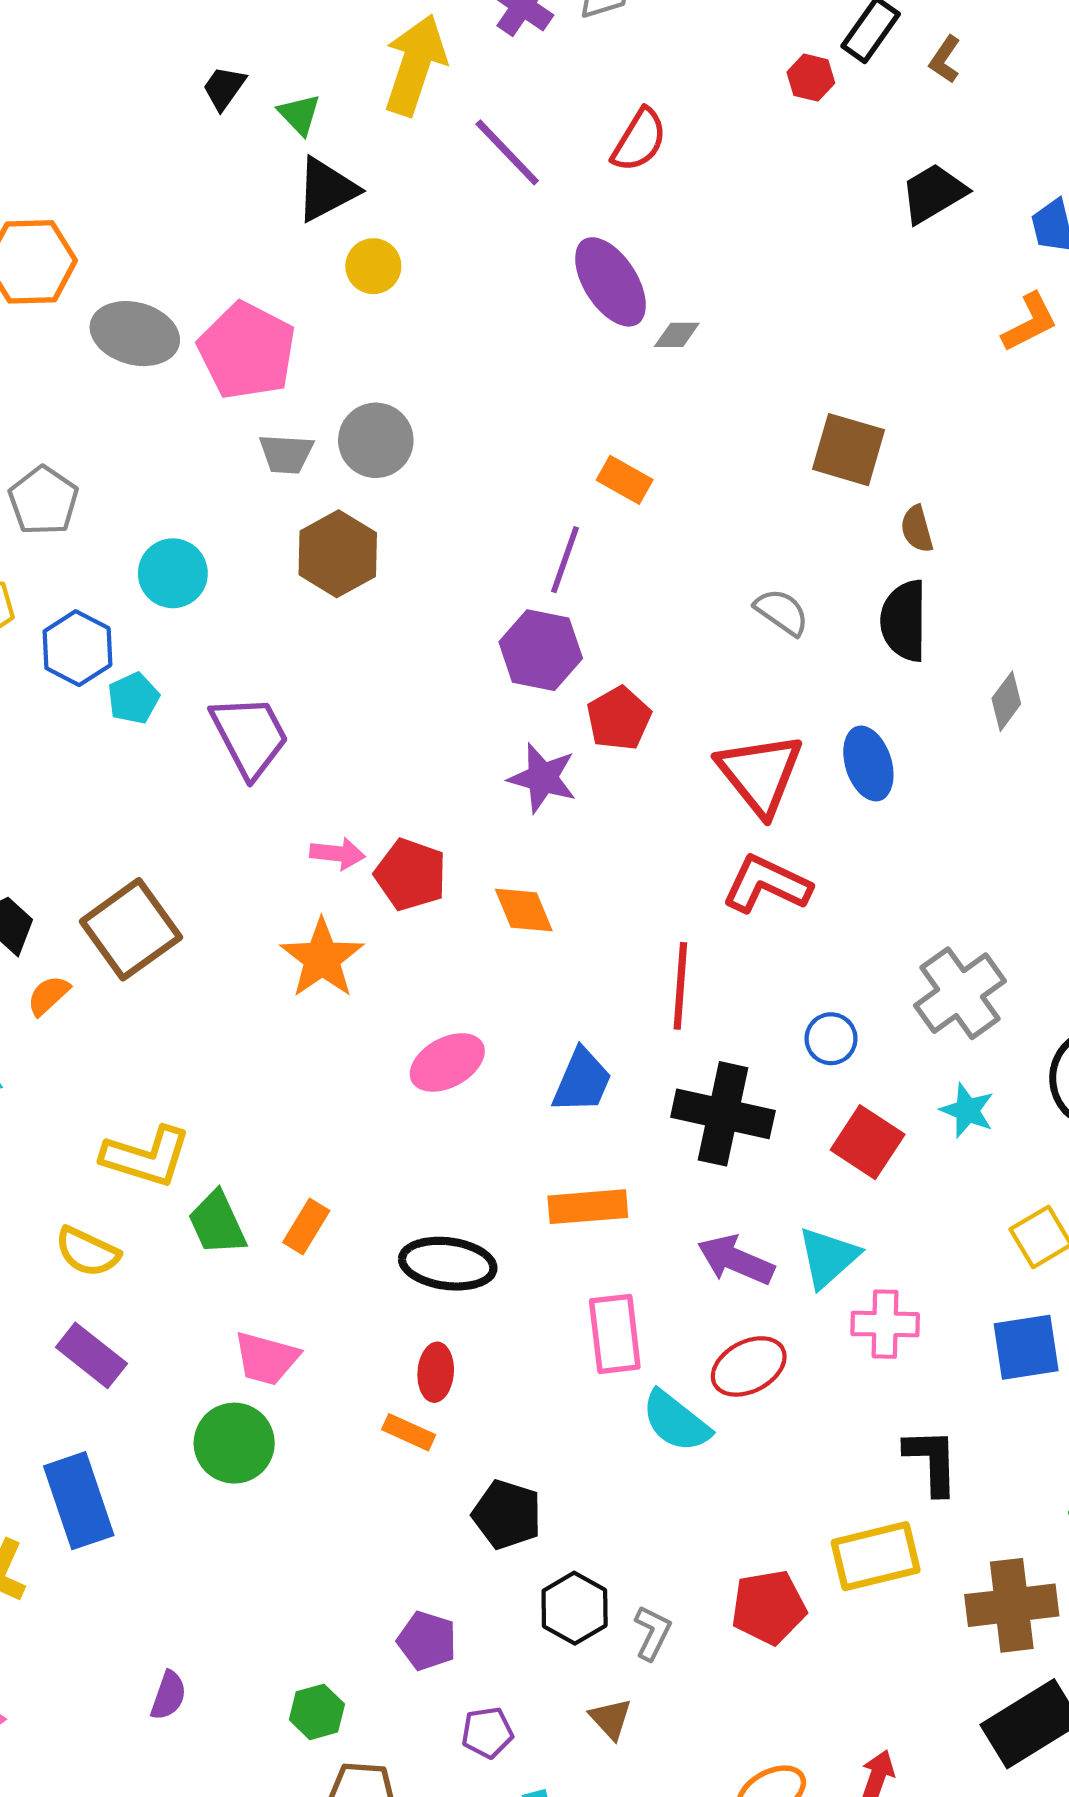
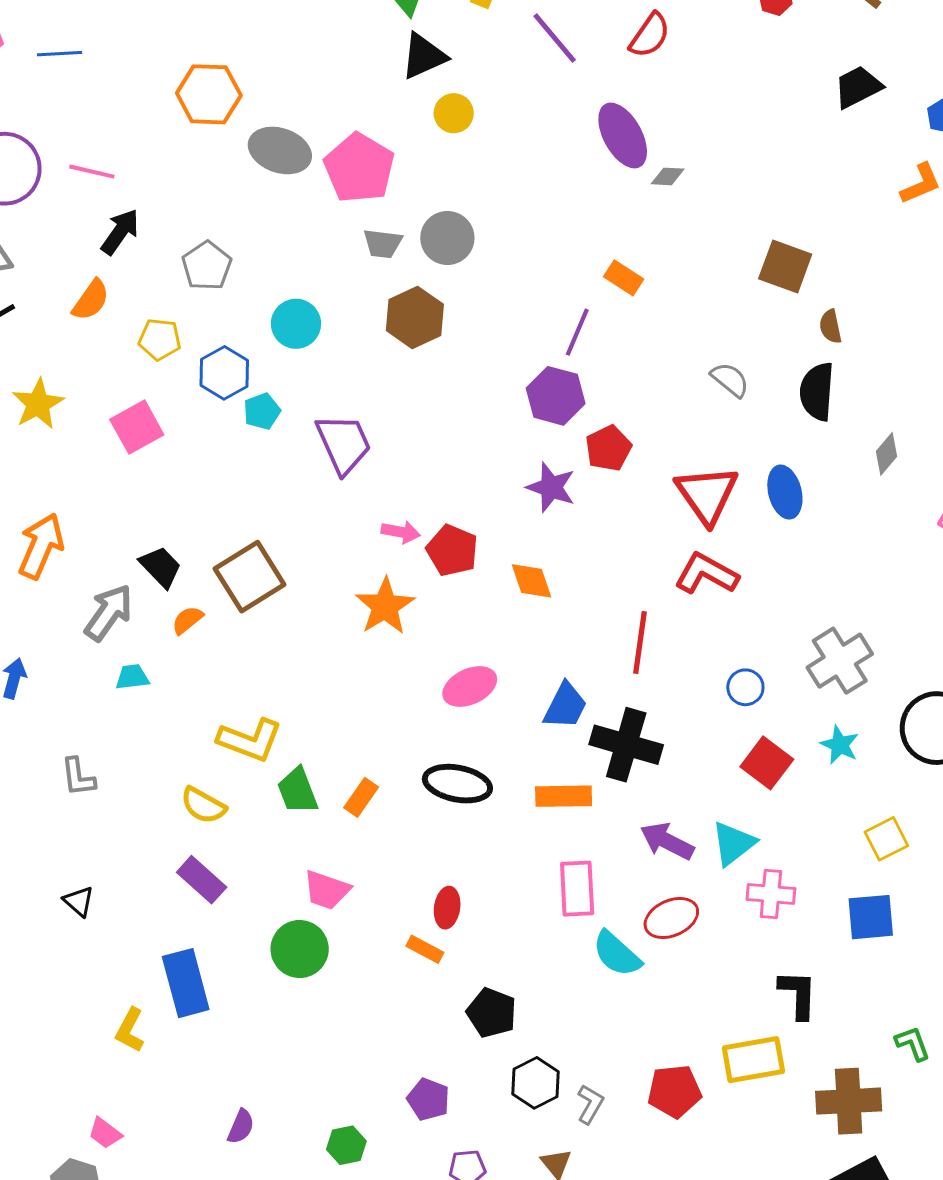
black cross: (723, 1114) -> (626, 745), moved
black ellipse: (448, 1264) -> (457, 784), moved

